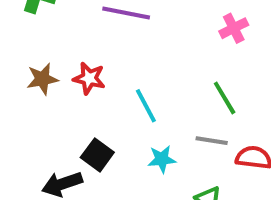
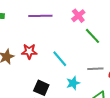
pink cross: (234, 28) -> (78, 16), moved
green line: (225, 98) -> (92, 36), moved

